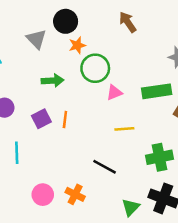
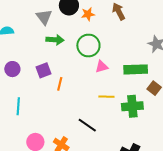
orange star: (77, 45) -> (88, 14), moved
green arrow: (53, 81) -> (55, 40), moved
purple square: (41, 119) -> (44, 70), moved
green cross: (160, 157) -> (132, 106), moved

